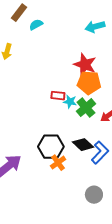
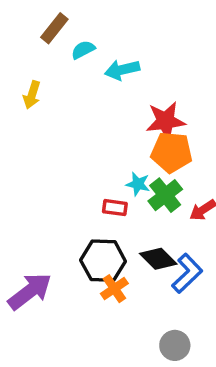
cyan arrow: (95, 27) -> (122, 70), moved
red star: (85, 65) -> (166, 121), turned -30
red rectangle: (58, 96) -> (115, 208), moved

